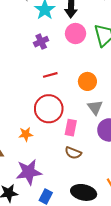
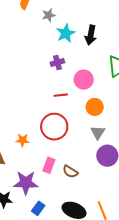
pink circle: (76, 34) -> (84, 80), moved
pink rectangle: (71, 128) -> (49, 165), moved
orange star: (26, 134) -> (23, 140), moved

